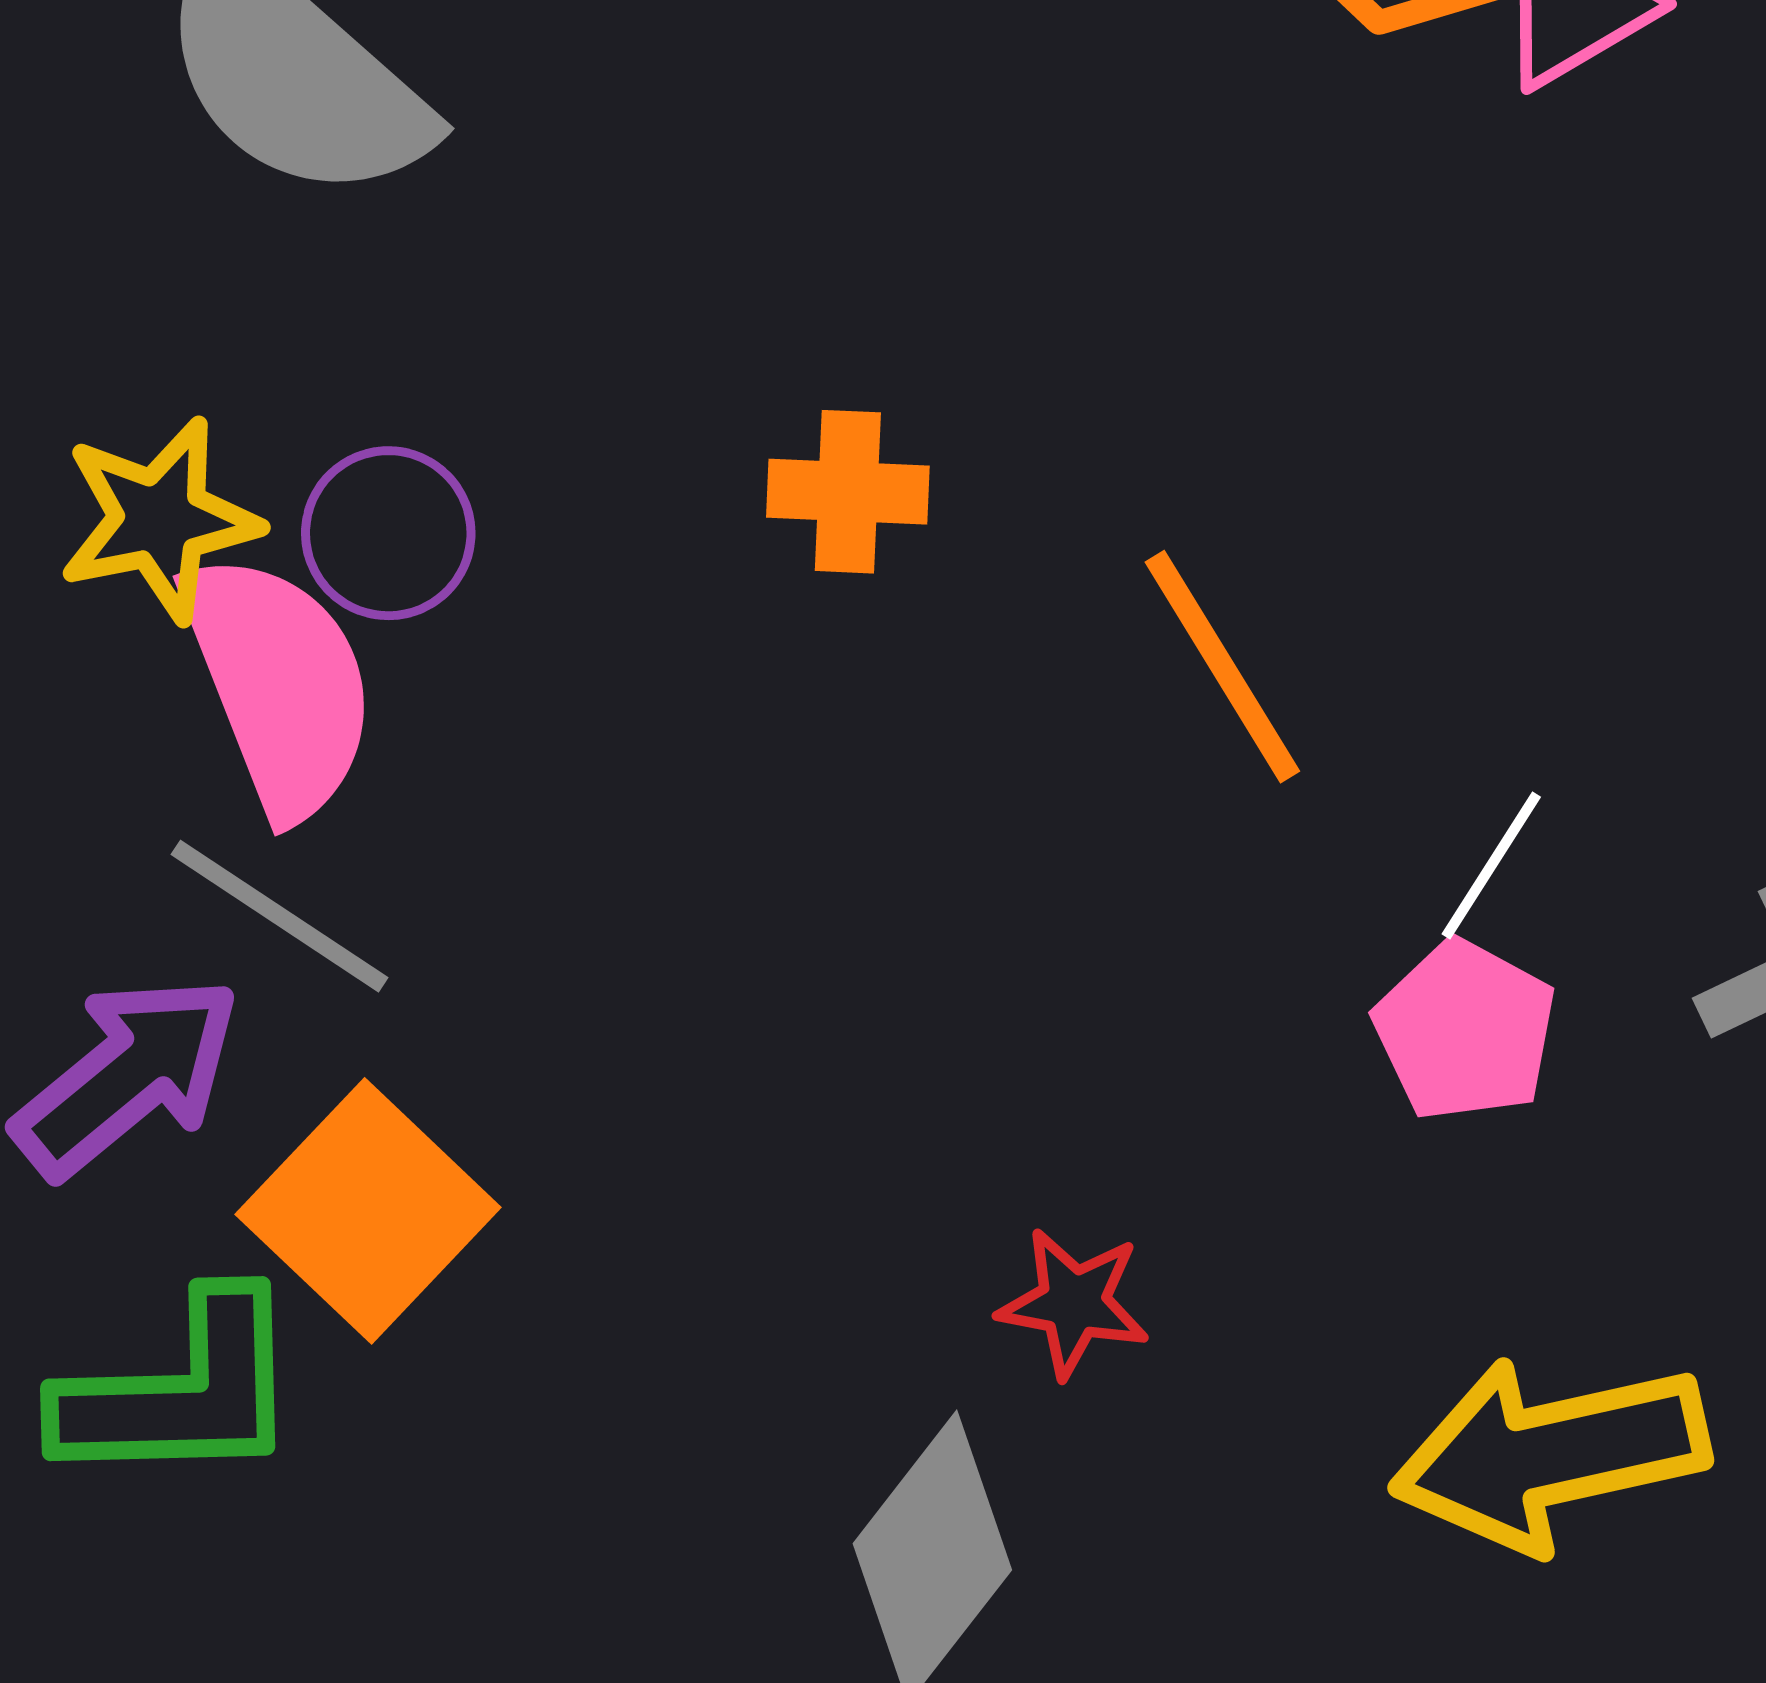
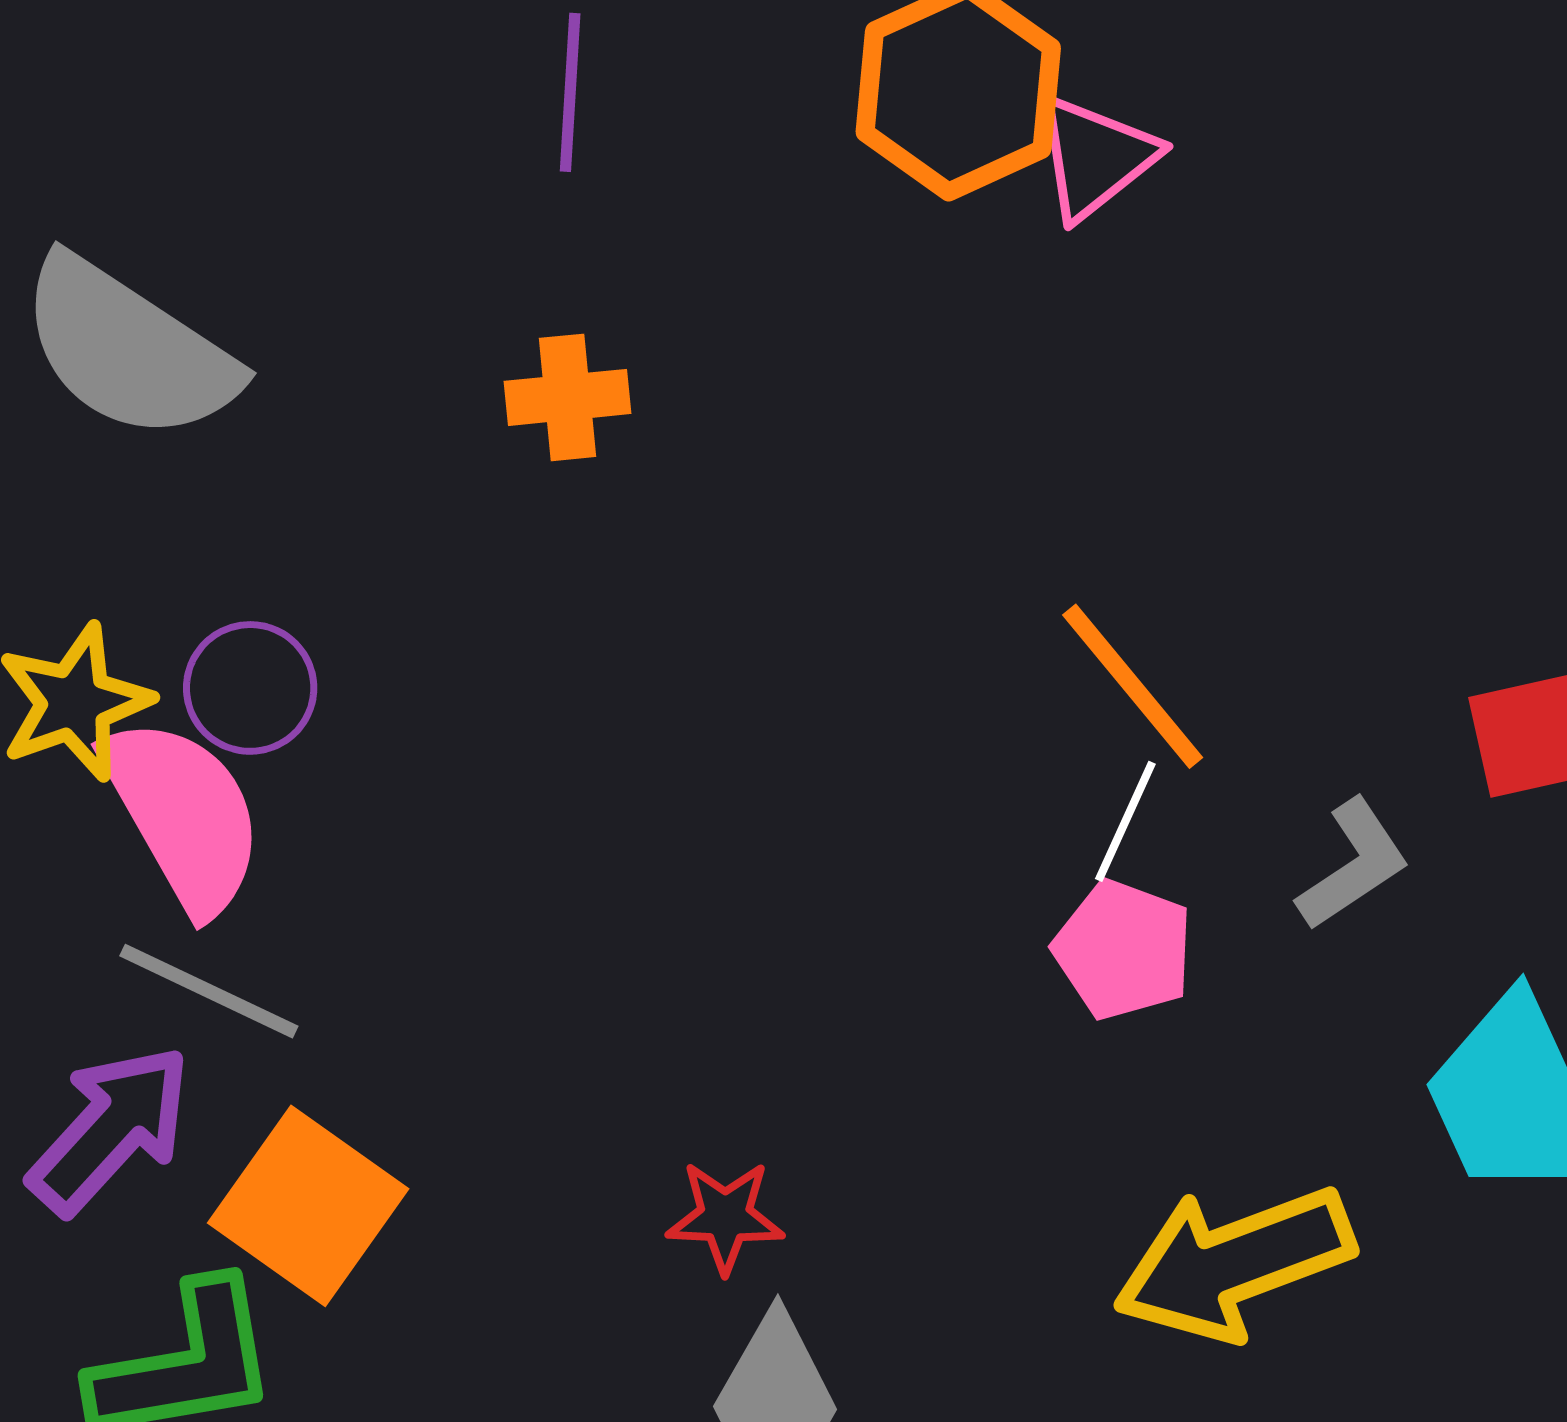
orange cross: (848, 492) -> (567, 397), moved
orange line: (1222, 667) -> (1133, 686), moved
red star: (1074, 1303) -> (725, 1217), moved

